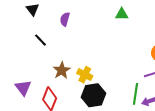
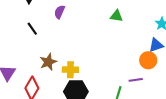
yellow cross: (85, 75) -> (70, 70), turned -35

